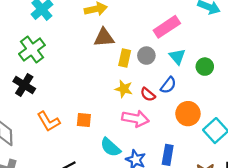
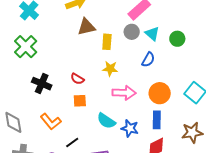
gray circle: (146, 56) -> (132, 32), moved
black cross: (24, 85) -> (42, 84), moved
red semicircle: (148, 94) -> (77, 79), moved
orange circle: (188, 114) -> (160, 93), moved
orange L-shape: (48, 121) -> (51, 122), moved

